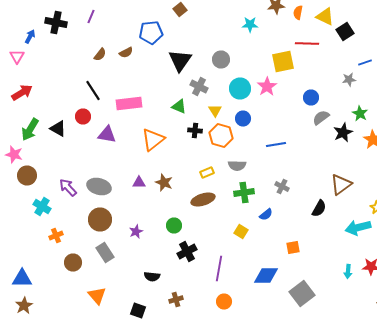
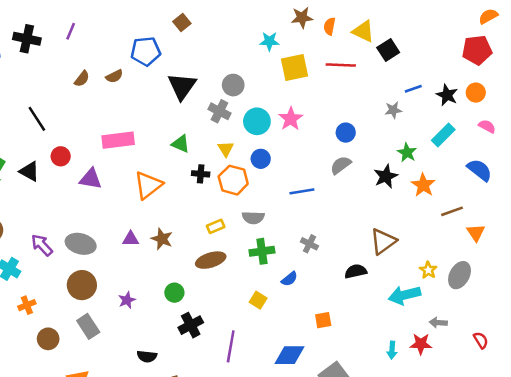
yellow square: (283, 62) -> (294, 68), moved
gray cross: (199, 86) -> (219, 111), moved
black line: (93, 90) -> (37, 119), moved
gray semicircle: (321, 118) -> (341, 165), moved
black semicircle: (319, 208) -> (356, 271), turned -132

